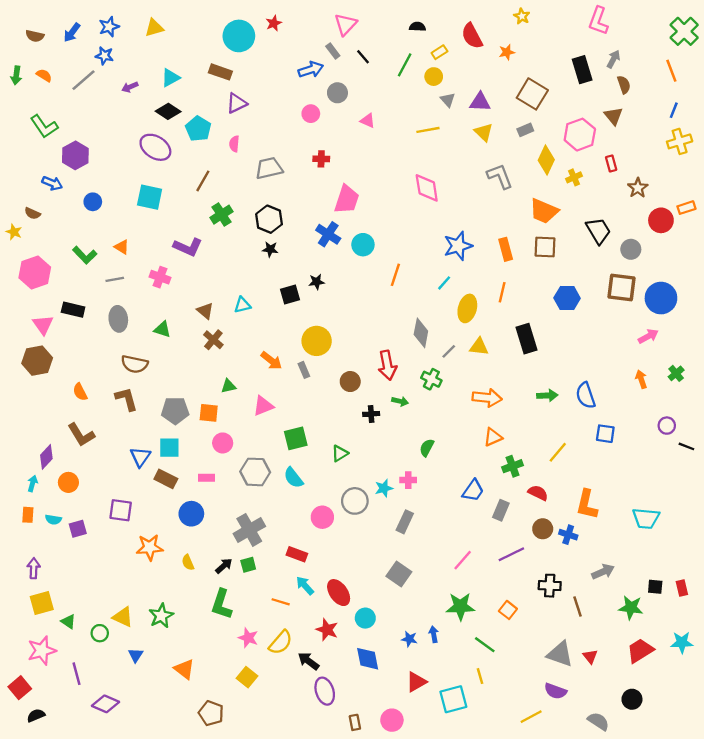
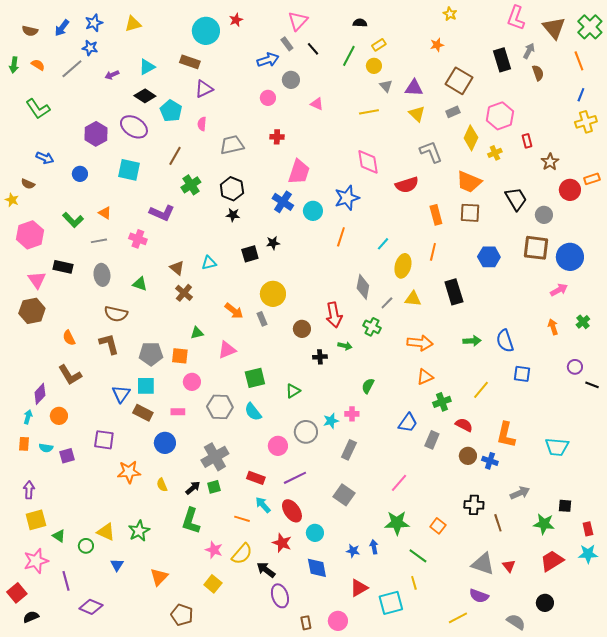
red semicircle: (472, 36) -> (407, 185), moved, turned -80
brown triangle: (613, 116) -> (554, 28), moved, size x1.4
purple hexagon: (75, 155) -> (96, 134), moved
blue star: (458, 246) -> (347, 198), moved
purple line: (511, 554) -> (295, 478), moved
red rectangle: (682, 588) -> (588, 529), moved
orange triangle: (184, 669) -> (159, 577), turned 36

